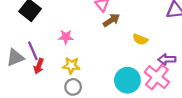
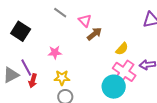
yellow semicircle: (140, 39) -> (122, 49), turned -64
pink cross: (157, 77) -> (124, 72), moved

